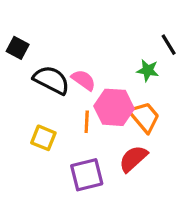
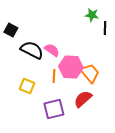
black line: (169, 45) -> (105, 28), turned 32
green star: (148, 70) -> (92, 15), moved

